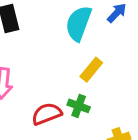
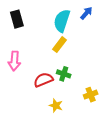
yellow rectangle: (91, 70) -> (59, 45), moved

